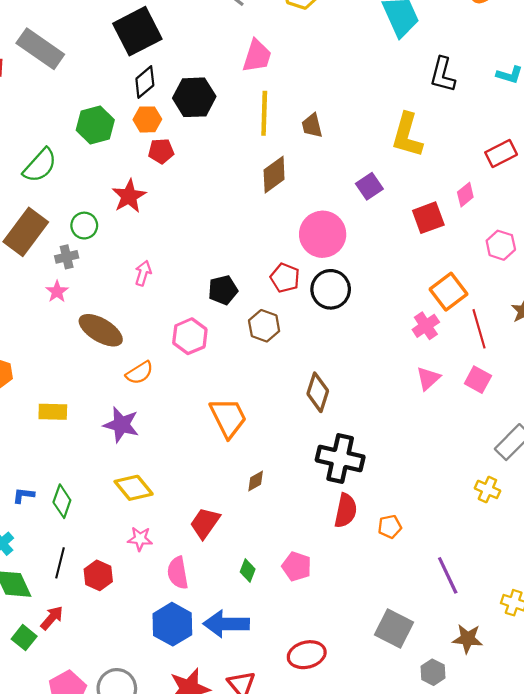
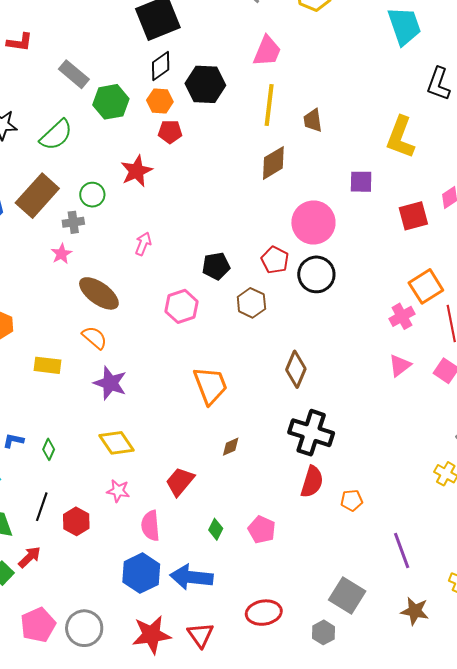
gray rectangle: (40, 49) -> (74, 74), moved, size x0.7
purple square: (369, 186) -> (361, 182), turned 30
orange semicircle: (140, 373) -> (95, 338), moved, turned -112
green diamond: (62, 501) -> (49, 449), size x0.7
gray hexagon: (433, 672) -> (324, 632), moved

